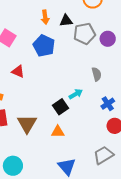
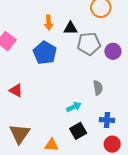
red triangle: (18, 72) -> (16, 90), moved
blue cross: (108, 104) -> (107, 120), turned 32
black square: (61, 107) -> (78, 131), moved

